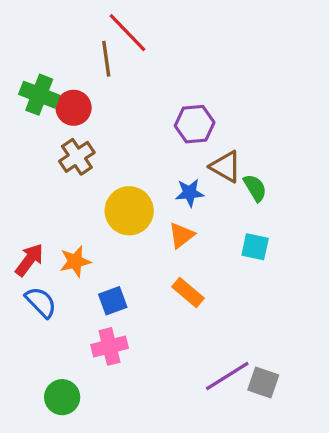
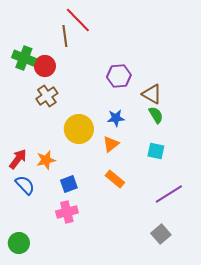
brown triangle: (226, 167) -> (152, 94), moved
purple line: (227, 376) -> (169, 194), moved
gray square: (263, 382) -> (161, 234), turned 30
green circle: (62, 397) -> (19, 243), moved

